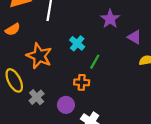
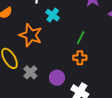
cyan cross: (77, 43) -> (53, 15), moved
orange cross: (82, 82) -> (80, 58), moved

